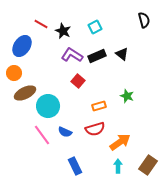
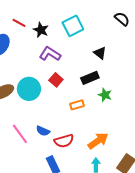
black semicircle: (144, 20) -> (122, 19), turned -35
cyan square: (95, 27) -> (73, 26), size x1.5
black rectangle: (97, 56) -> (90, 78), moved
cyan circle: (48, 106) -> (29, 89), moved
red semicircle: (95, 129) -> (64, 141), moved

